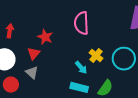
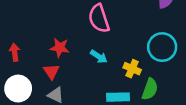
yellow cross: (96, 56) -> (132, 69), moved
cyan arrow: (81, 67) -> (99, 57), moved

